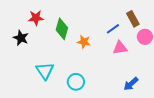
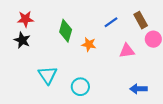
red star: (36, 18) -> (25, 19), moved
blue line: (113, 29) -> (111, 22), moved
blue arrow: (131, 84) -> (139, 89), turned 42

